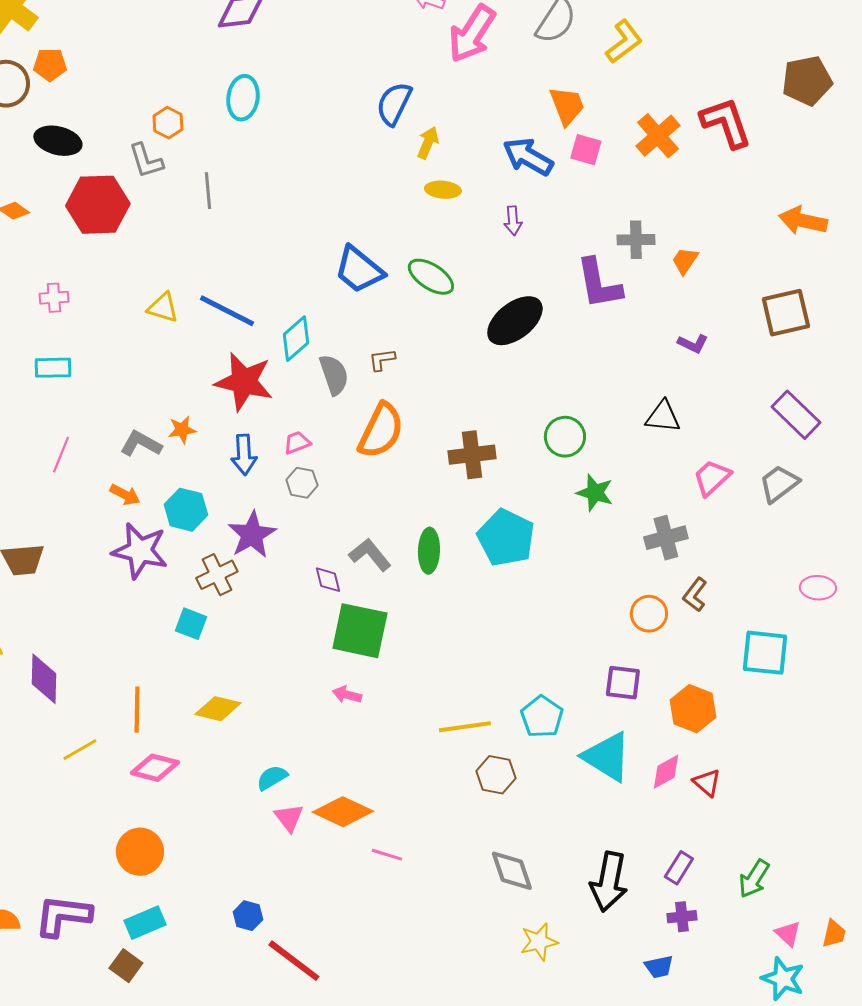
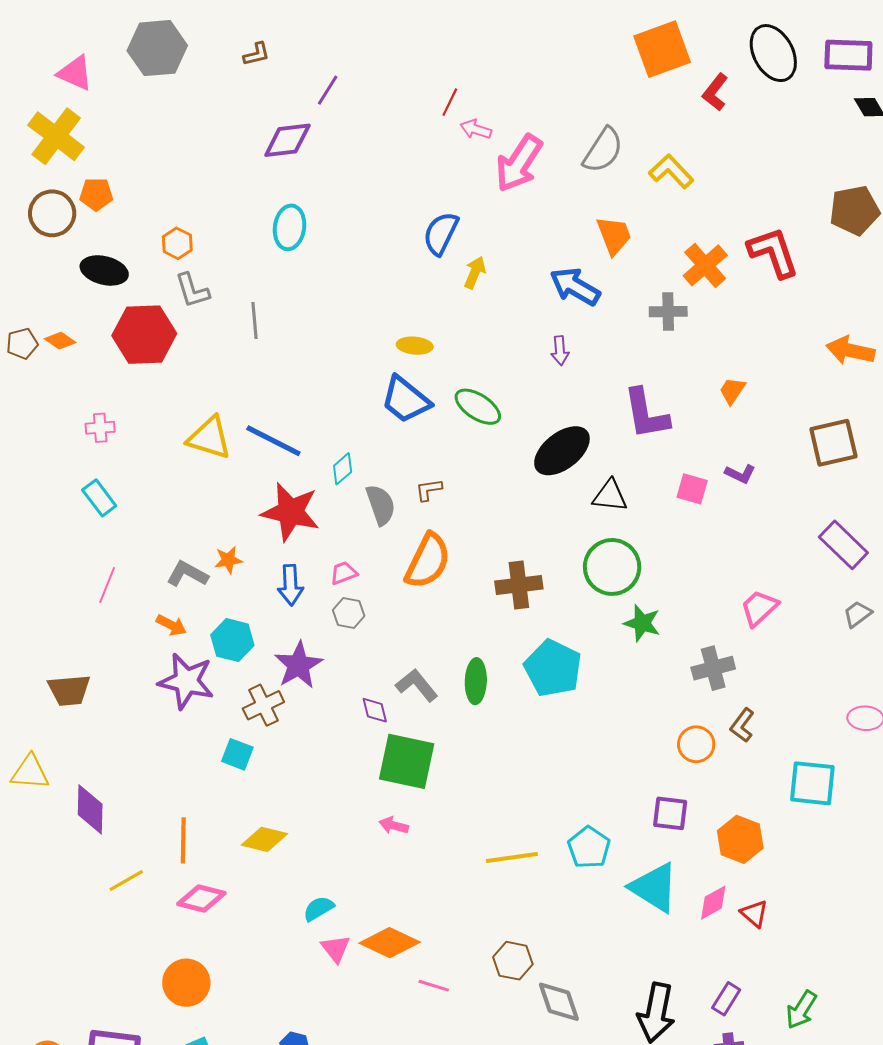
yellow L-shape: (624, 42) -> (671, 171), turned -96
orange hexagon: (168, 123) -> (177, 243), moved
pink square: (586, 150) -> (692, 489), moved
yellow ellipse: (443, 190) -> (415, 346), moved
gray cross: (636, 240) -> (668, 312), moved
yellow triangle: (163, 308) -> (209, 438), size x1.4
cyan diamond: (296, 339) -> (343, 469), size x0.7
cyan rectangle: (53, 368) -> (99, 498), turned 54
black triangle: (663, 417) -> (610, 496), moved
green circle: (565, 437) -> (612, 567), size x1.4
gray trapezoid: (779, 484) -> (857, 614), moved, size x0.7
brown hexagon: (496, 775) -> (513, 961), moved

